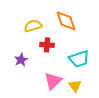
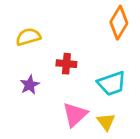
orange diamond: (66, 21) -> (119, 23), moved, turned 50
yellow semicircle: (33, 26) -> (28, 37), moved

